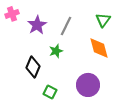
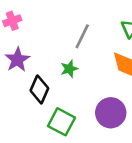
purple star: (37, 25) -> (17, 60), moved
green square: (50, 92) -> (61, 122), size x1.5

